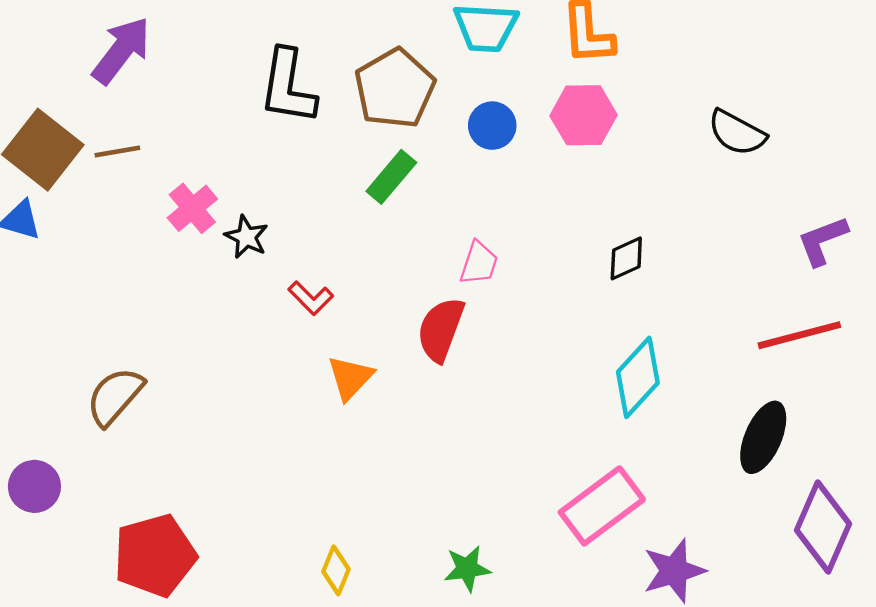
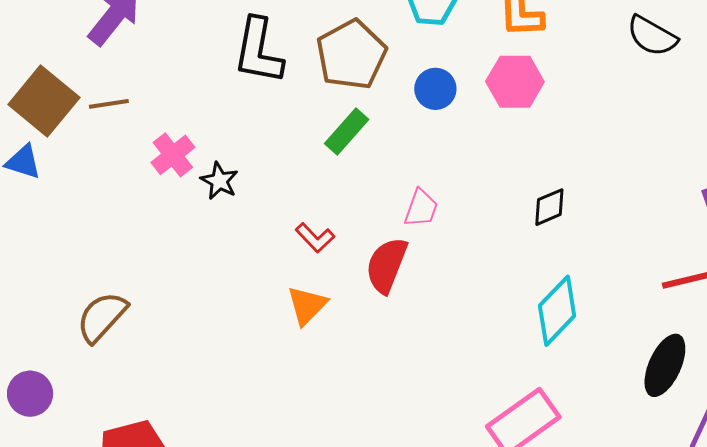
black semicircle: (737, 133) -> (652, 36), moved
red L-shape: (311, 298) -> (315, 238), moved

